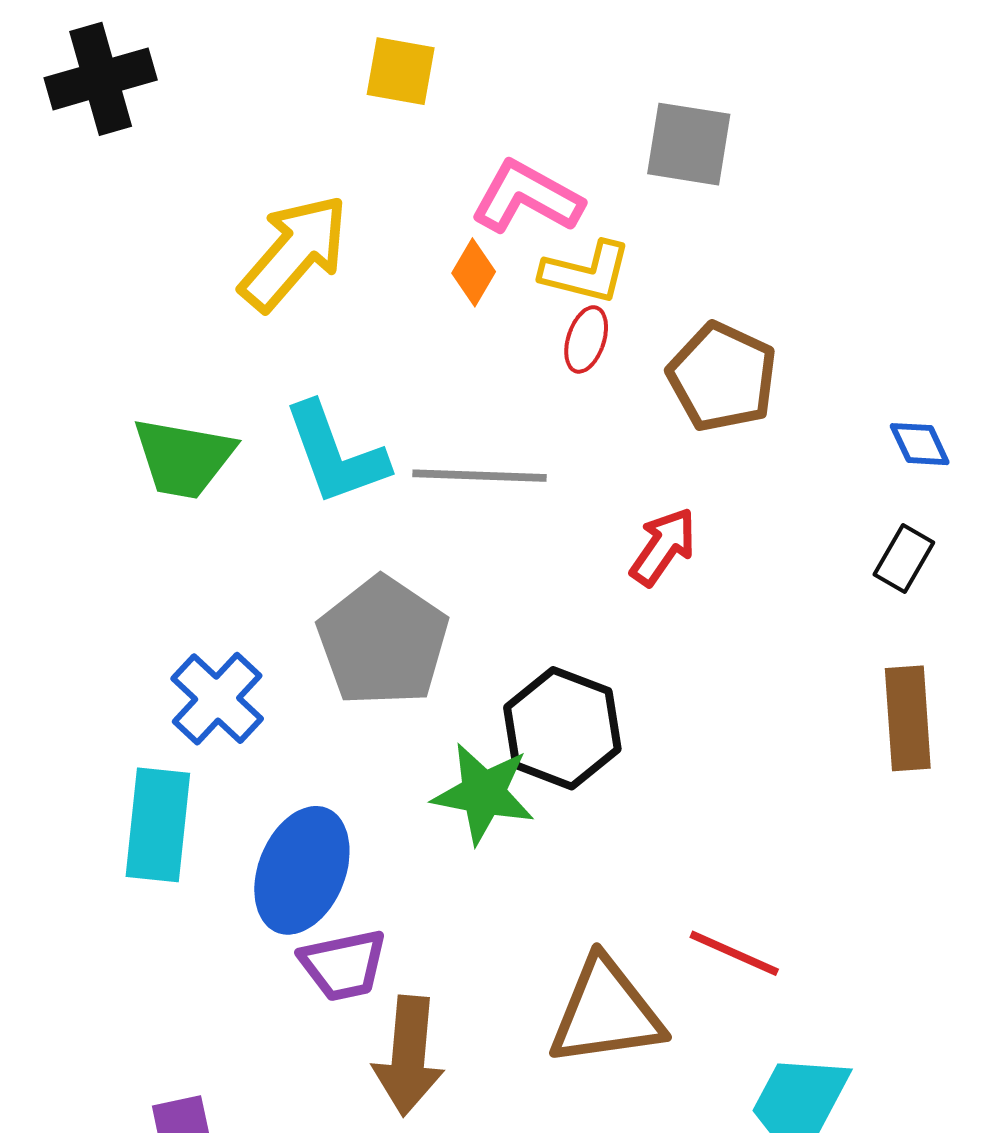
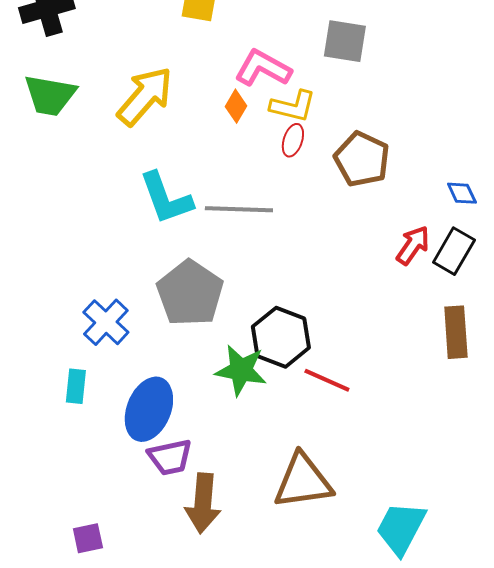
green trapezoid: (184, 458) -> (50, 95), moved
red arrow: (663, 547) -> (413, 245), moved
black rectangle: (904, 559) -> (454, 251), size x1.4
cyan rectangle: (158, 825) -> (76, 386), size x0.6
red line: (734, 953) -> (327, 380), moved

